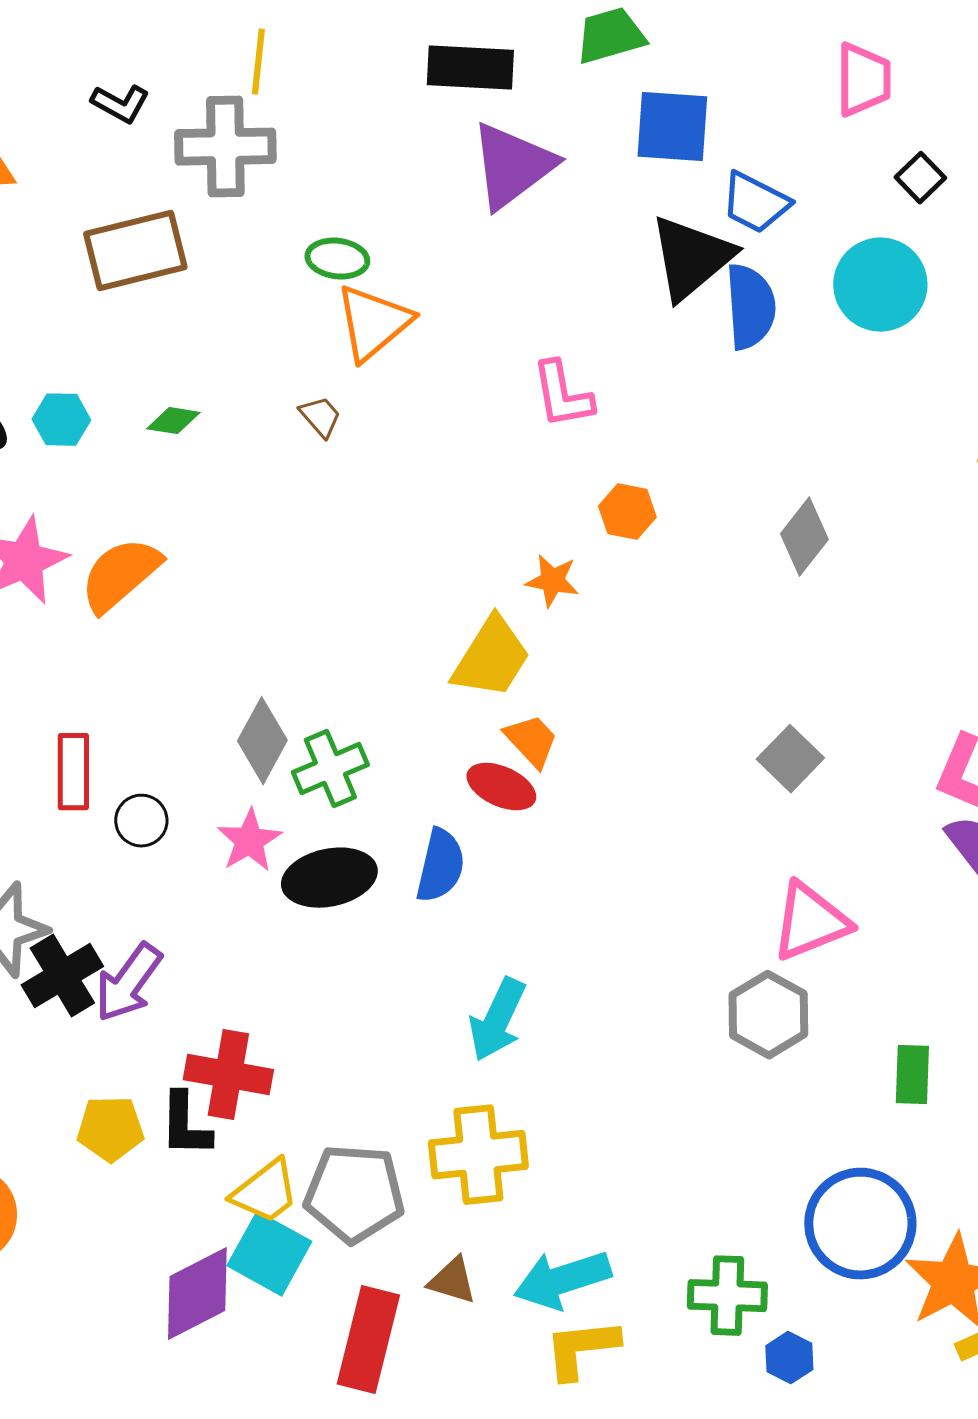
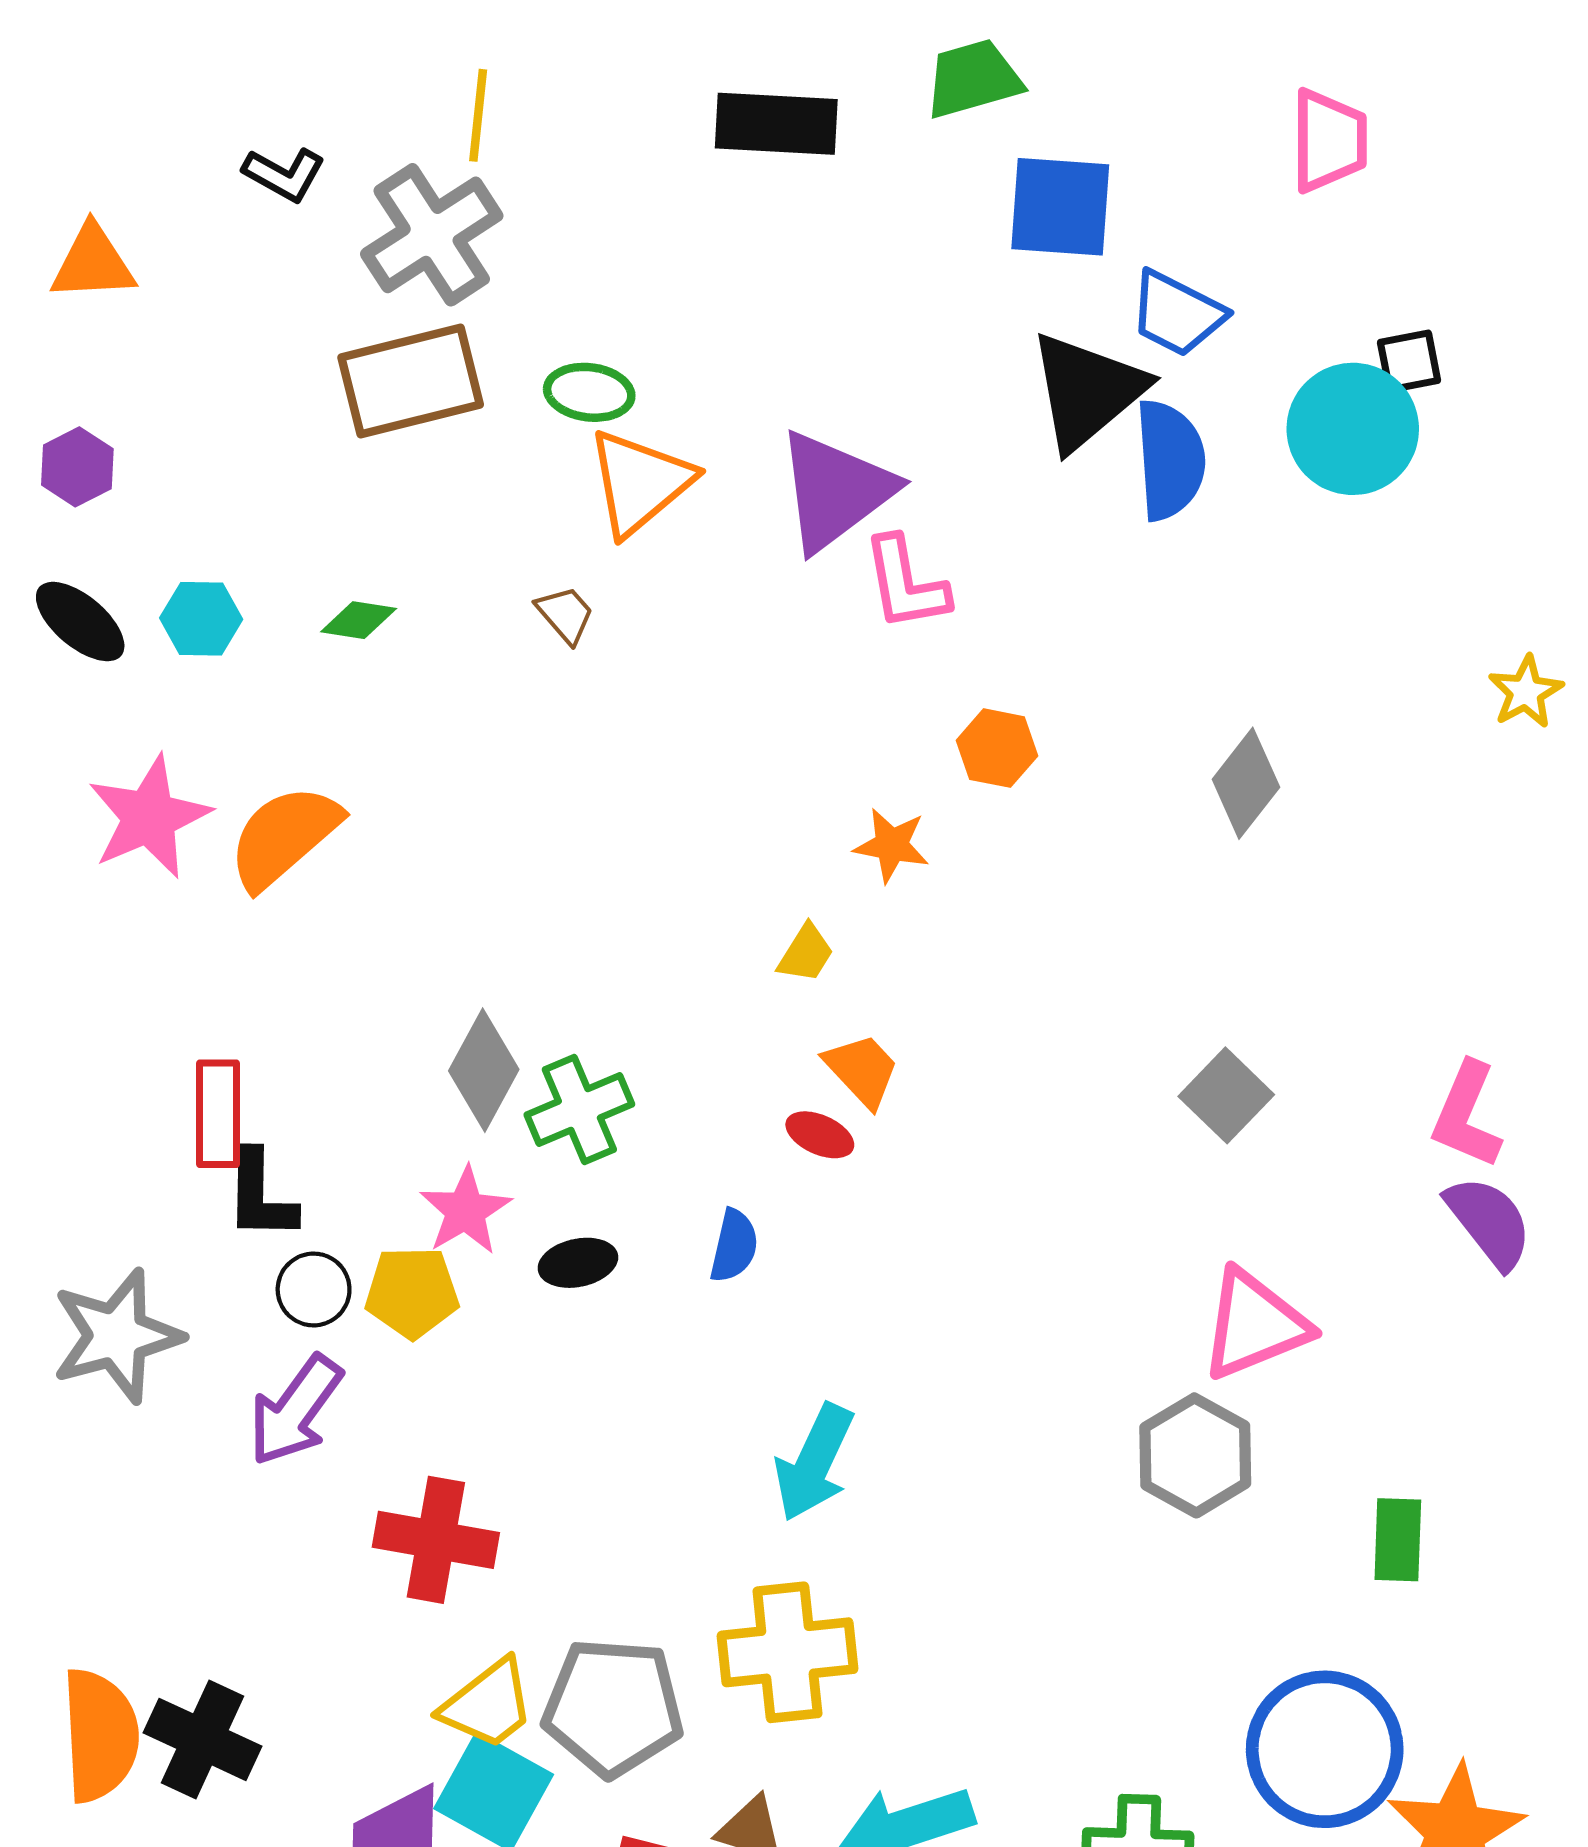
gray cross: (225, 147) -> (432, 235), turned -32
purple triangle: (512, 166) -> (835, 491), moved
black square: (920, 178) -> (1409, 361), moved, turned 33
brown rectangle: (135, 251) -> (411, 381), moved
yellow trapezoid: (491, 658) -> (806, 953), size x0.5
red ellipse: (501, 787) -> (820, 1135), size x0.7
black circle: (141, 821) -> (314, 1289), moved
blue semicircle: (440, 866) -> (734, 1246), size x0.7
black ellipse: (329, 878) -> (578, 1263), size x0.6
black cross: (62, 976) -> (202, 1739), moved, turned -34
black L-shape: (185, 1125) -> (260, 1195), moved
yellow pentagon: (110, 1129) -> (412, 1292), moved

